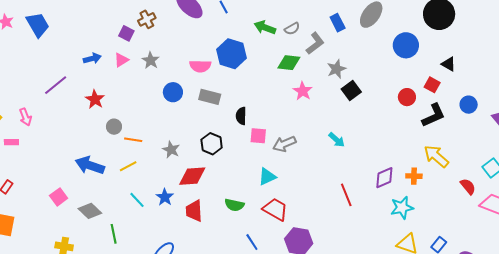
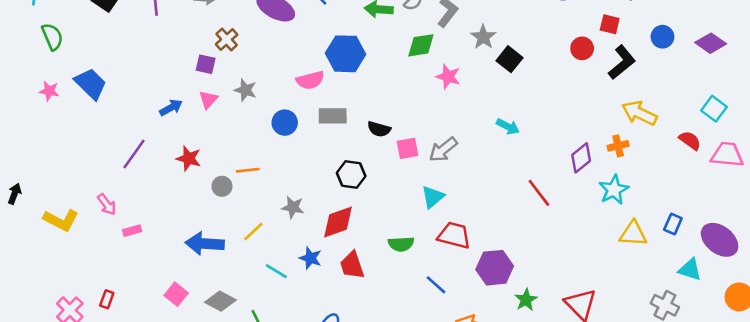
black semicircle: (241, 116) -> (379, 129), turned -60
orange line: (133, 140) -> (248, 170), moved
pink rectangle: (11, 142) -> (132, 231), moved
gray star: (171, 150) -> (293, 207), moved

